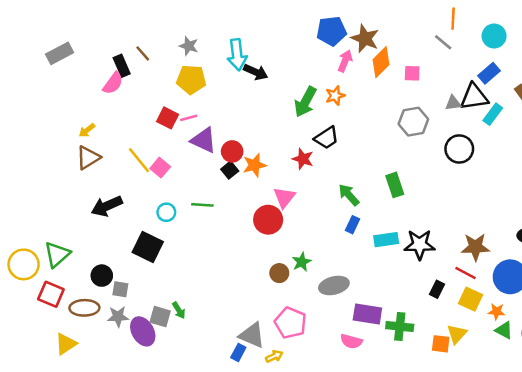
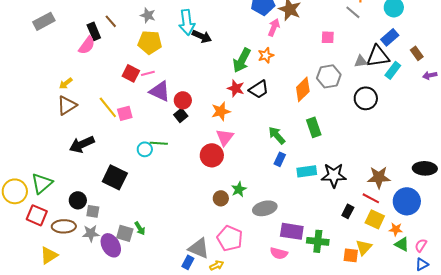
orange diamond: (381, 62) -> (303, 89), moved
red star: (303, 159) -> (236, 88), moved
orange star: (254, 165) -> (221, 111), moved
pink square: (160, 168) -> (125, 113), turned 35
cyan circle: (166, 212) -> (145, 149), moved

